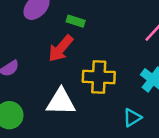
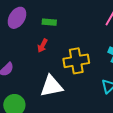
red arrow: (61, 48) -> (42, 46), size x0.6

